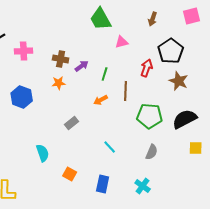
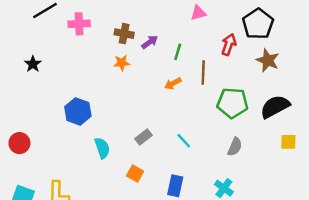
blue hexagon: (22, 97) -> (78, 111), moved
gray rectangle: (72, 123) -> (144, 137), moved

